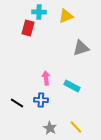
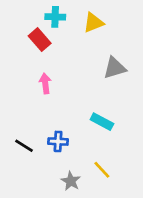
red rectangle: (28, 28) -> (40, 40), turned -56
pink arrow: (46, 78) -> (45, 83), moved
yellow line: (76, 127) -> (102, 170), moved

